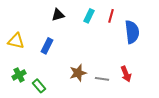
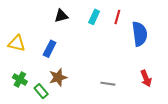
brown star: (78, 73) -> (58, 77), moved
red arrow: (126, 74) -> (146, 78), moved
green cross: (19, 75) -> (20, 79), turned -32

